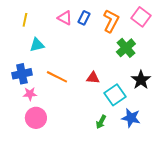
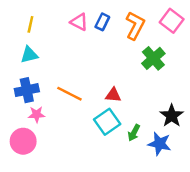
cyan triangle: (37, 45) -> (29, 55), moved
black star: (141, 80) -> (172, 116), moved
cyan square: (115, 95) -> (107, 122), moved
pink circle: (36, 118) -> (23, 141), moved
green arrow: (101, 122) -> (134, 133), moved

